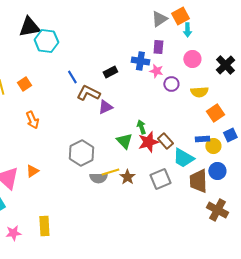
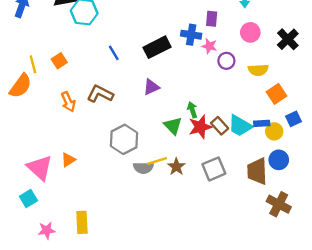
black rectangle: (110, 72) -> (157, 47), size x1.6
brown L-shape: (88, 93) -> (100, 94), moved
cyan trapezoid: (183, 158) -> (240, 126), moved

